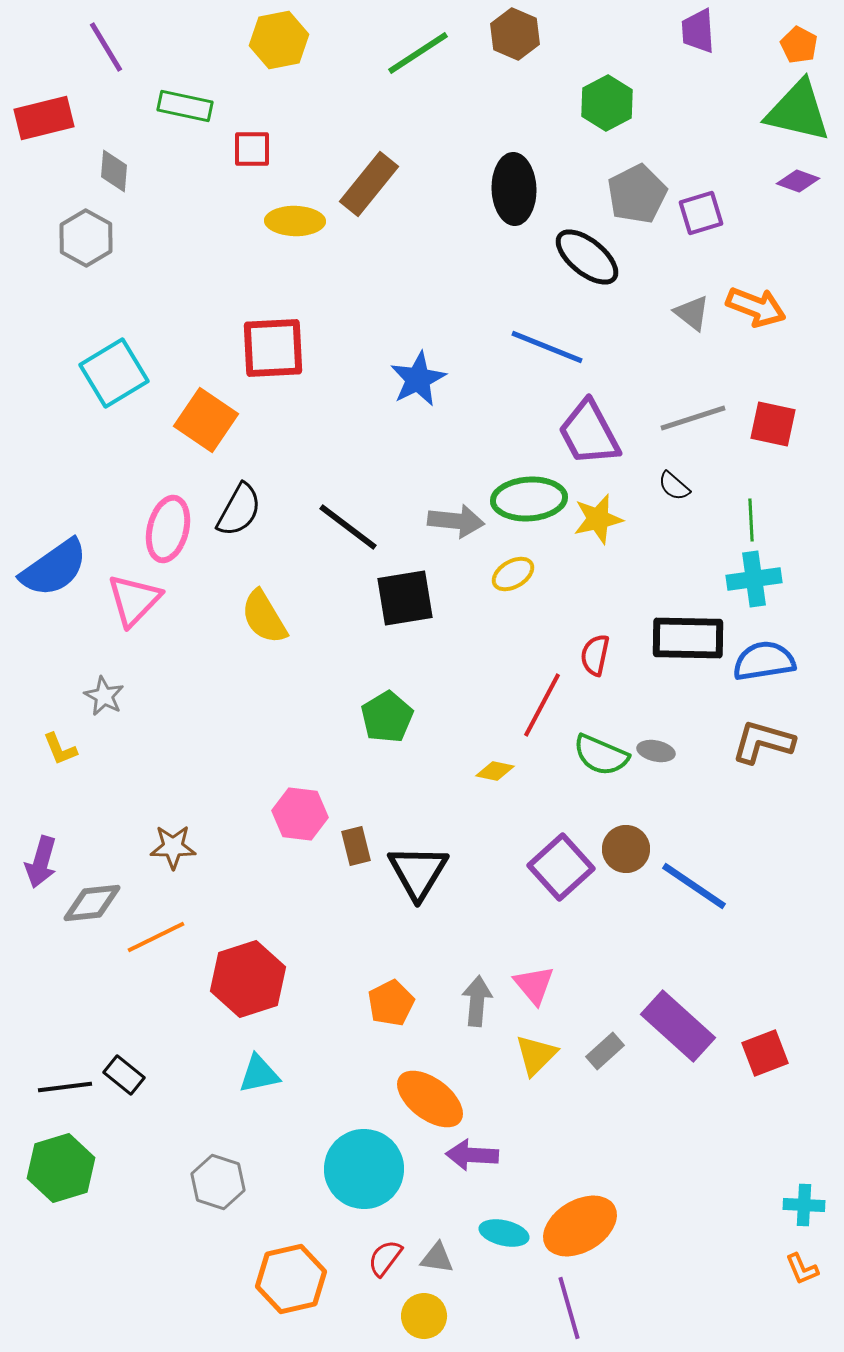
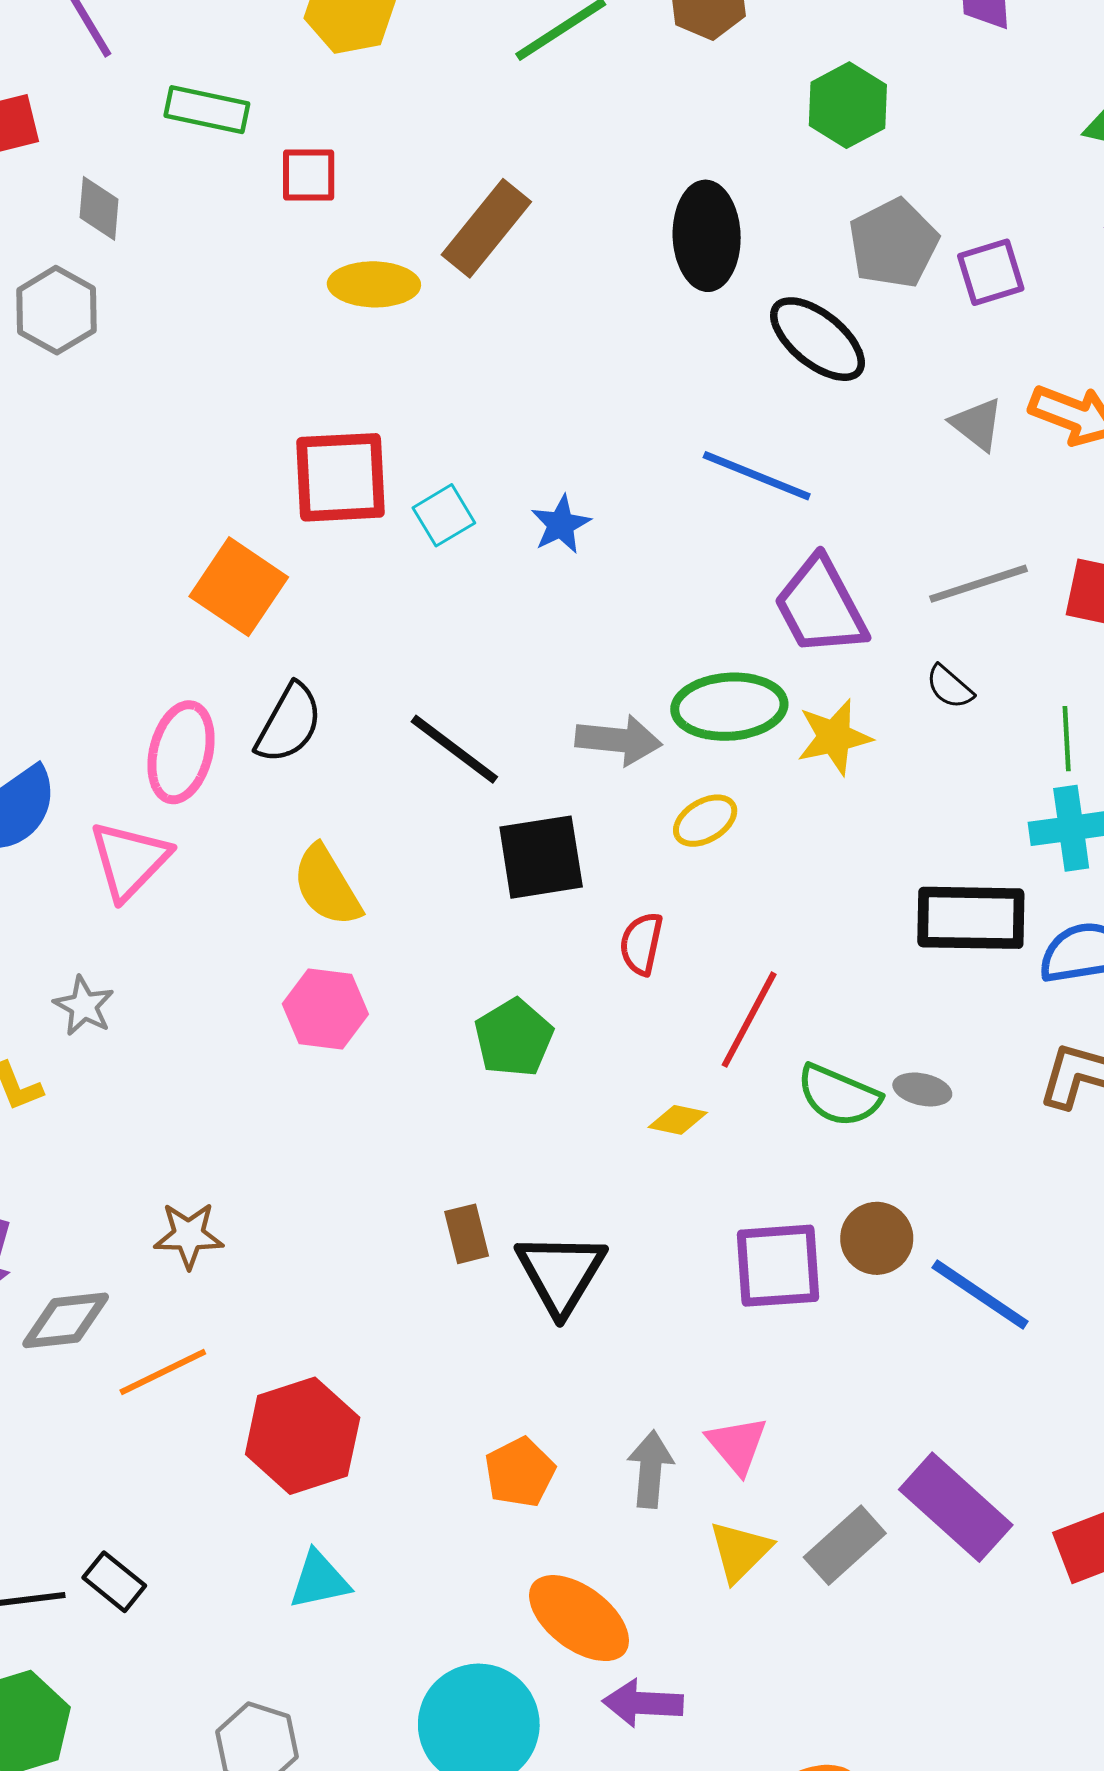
cyan square: (114, 373) -> (444, 515), moved, size x0.6
blue star: (418, 379) -> (561, 524), size x0.7
red semicircle: (595, 655) -> (641, 944), moved
pink hexagon: (300, 814) -> (325, 1009), moved
purple square: (561, 867) -> (778, 1266), turned 38
gray rectangle: (605, 1051) -> (845, 1545), size x1.4

